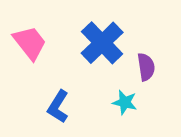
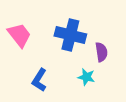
blue cross: (102, 43) -> (70, 35), turned -32

